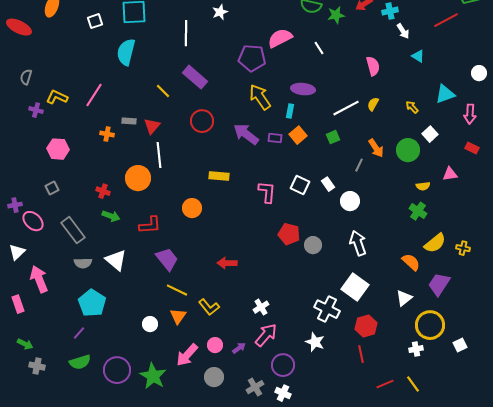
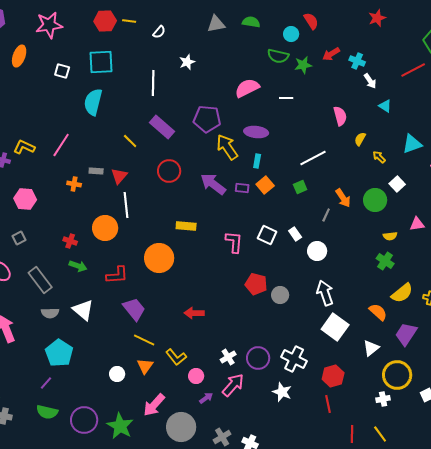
cyan cross: (390, 11) -> (357, 61), turned 35
white square: (95, 21) -> (62, 71), turned 35
white line: (319, 48) -> (286, 98), turned -56
purple pentagon: (252, 58) -> (207, 119), moved
purple ellipse: (303, 89) -> (256, 132), moved
yellow semicircle: (373, 104) -> (360, 139), moved
orange circle: (192, 208) -> (159, 258), size x1.5
white square: (355, 287) -> (335, 327), moved
pink circle: (215, 345) -> (196, 376), moved
green semicircle: (80, 362) -> (47, 412), turned 30
purple circle: (283, 365) -> (258, 358), moved
gray circle: (214, 377) -> (181, 427), size x1.5
red line: (385, 384) -> (352, 434), turned -66

